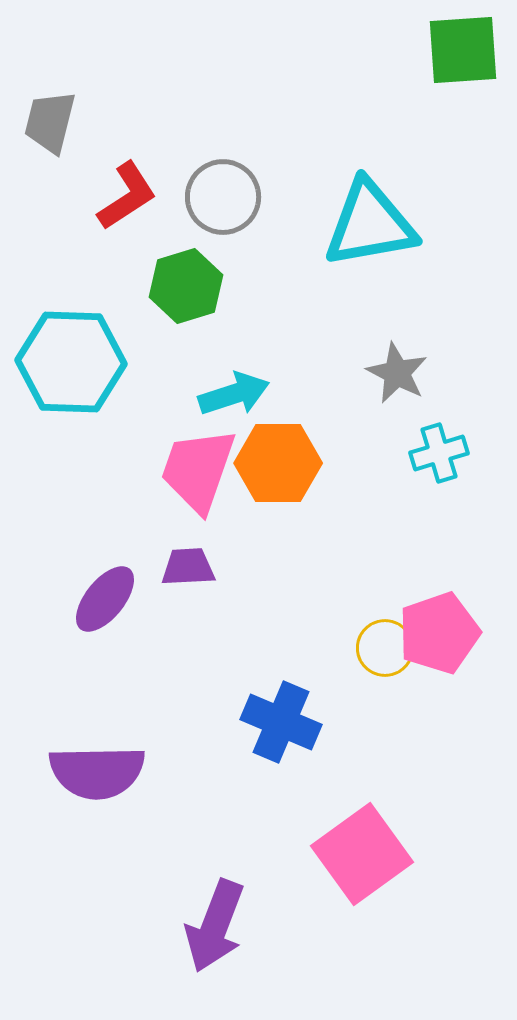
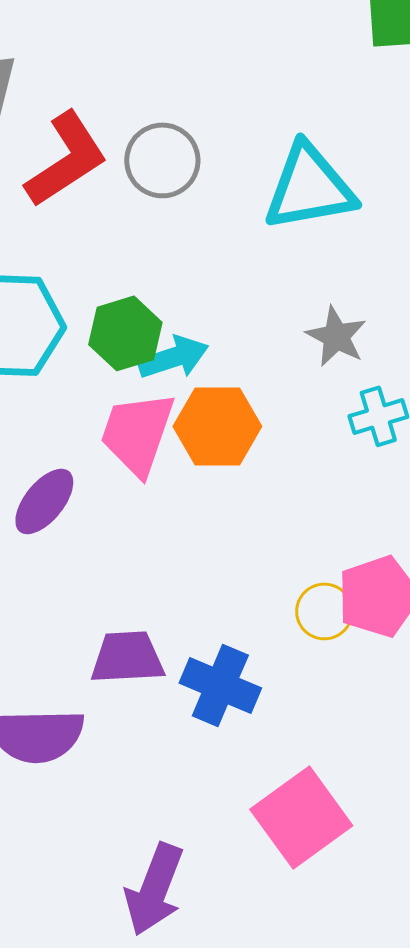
red L-shape: (127, 196) -> (66, 159), size x1.4
green hexagon: (186, 286) -> (125, 333), moved
purple trapezoid: (188, 567) -> (127, 657), moved, size x1.4
purple ellipse: (105, 599) -> (44, 501), moved

